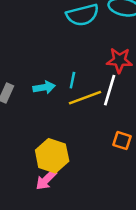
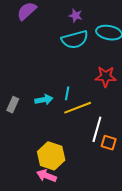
white line: (110, 90) -> (97, 129), moved
pink arrow: (46, 180) -> (47, 176), turned 66

